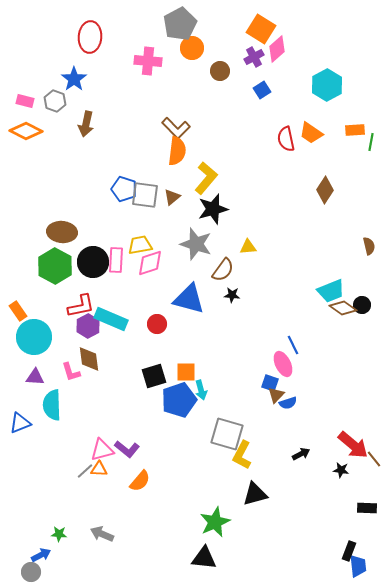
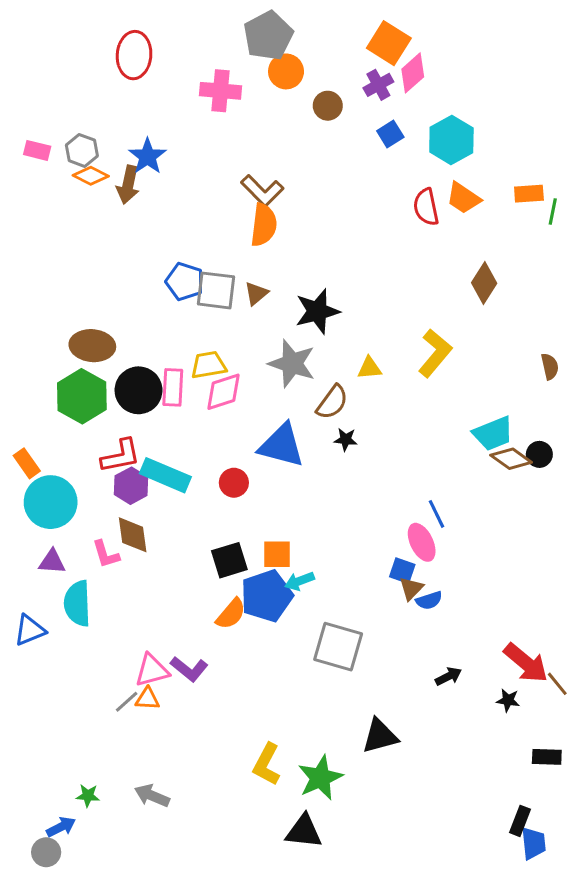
blue star: (74, 79) -> (147, 156), moved
cyan hexagon: (327, 85) -> (451, 140), moved
orange diamond: (26, 131) -> (91, 176), moved, size x0.7
yellow L-shape: (206, 178) -> (435, 353), moved
cyan arrow: (201, 390) -> (299, 581), turned 84
yellow L-shape: (242, 455) -> (267, 764), moved
orange semicircle: (140, 481) -> (231, 614), moved

